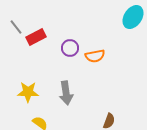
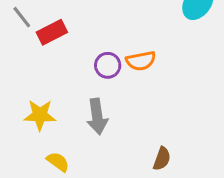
purple circle: (70, 48) -> (108, 65), moved

